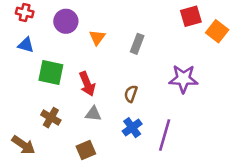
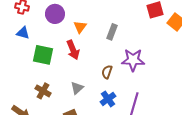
purple star: (183, 79) -> (133, 60), moved
red arrow: (87, 84) -> (73, 50), moved
gray triangle: (93, 114) -> (77, 88), turned -48

